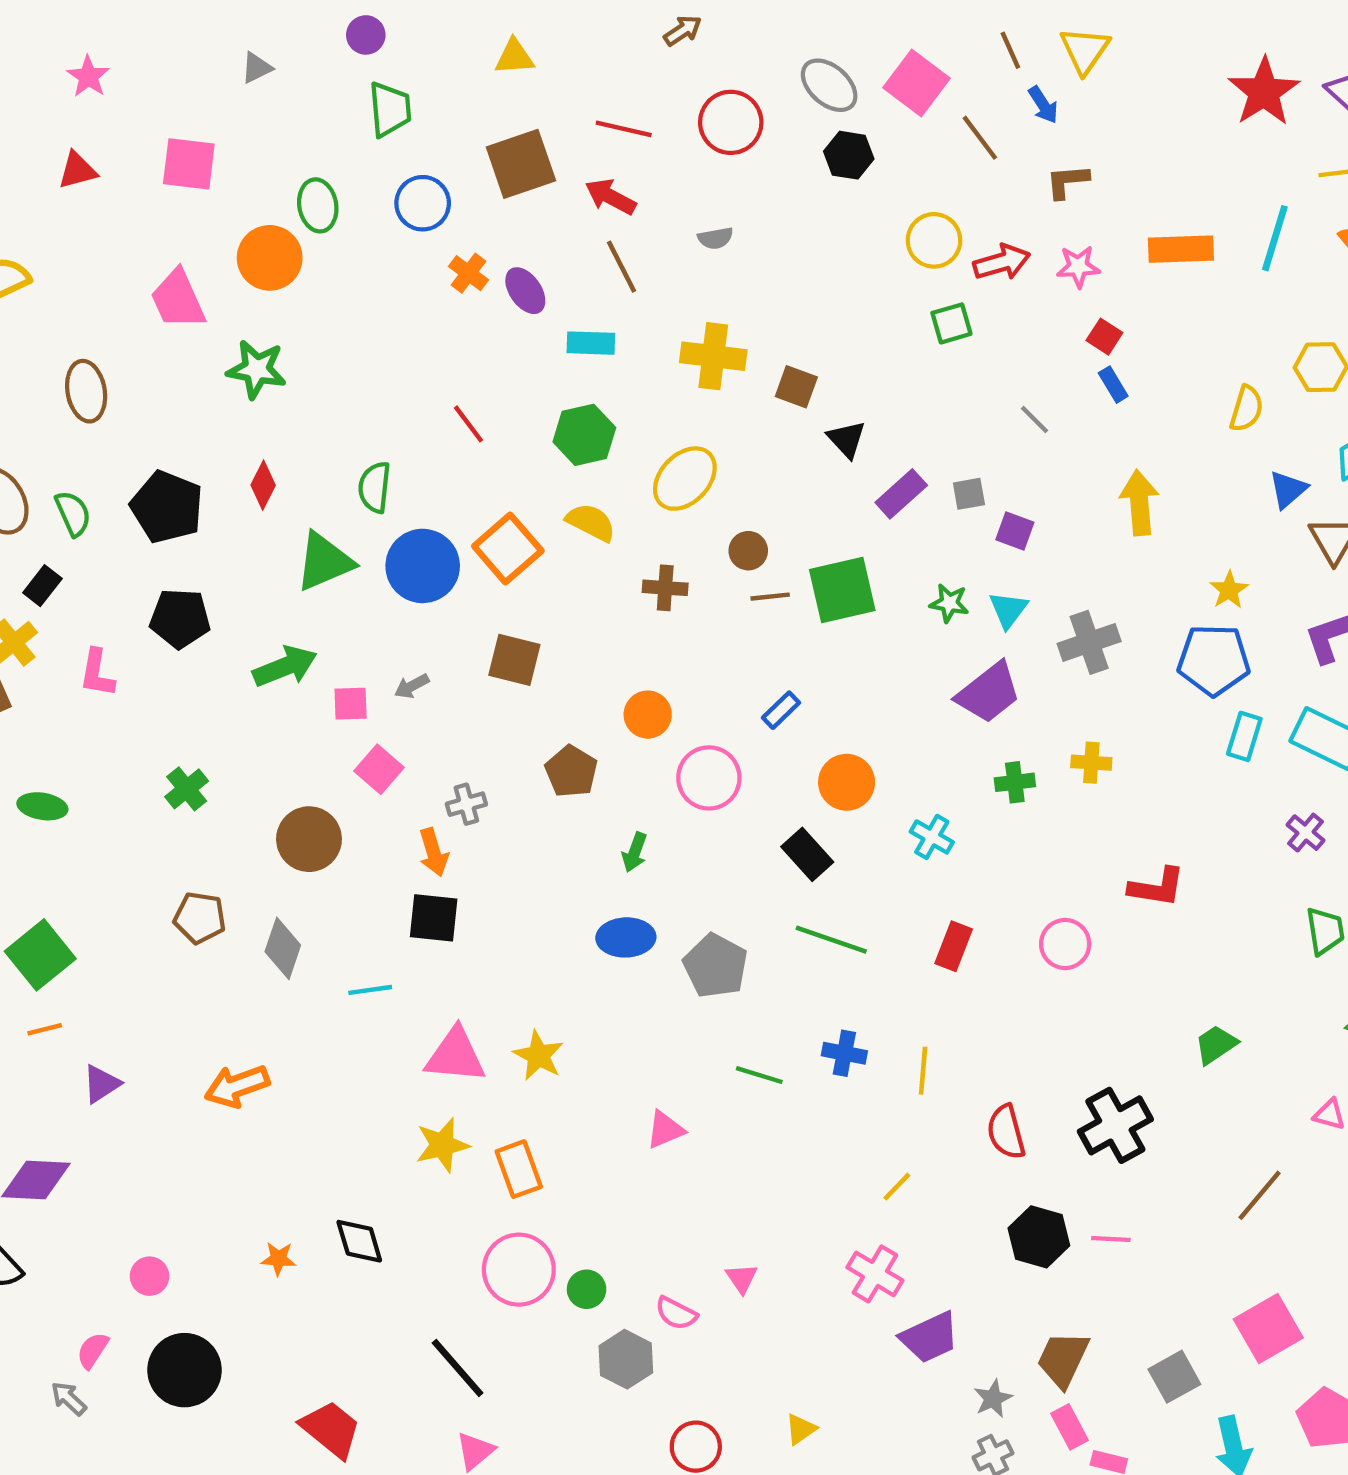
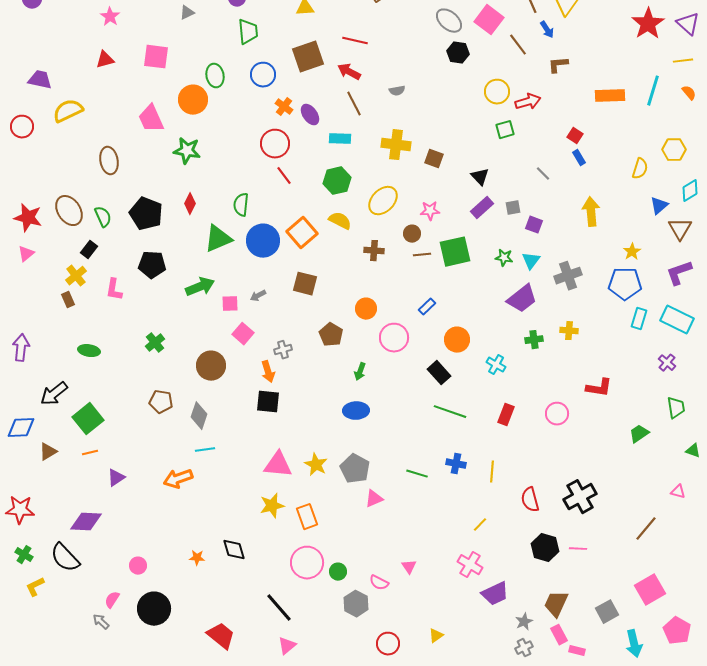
red circle: (731, 122) -> (275, 144), moved
pink star: (1078, 267) -> (430, 211), moved
black triangle: (847, 439) -> (480, 177), moved
gray pentagon: (715, 966) -> (355, 469), moved
cyan line: (370, 990) -> (205, 450), moved
green trapezoid: (1216, 1045) -> (639, 434), moved

